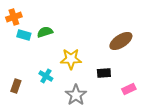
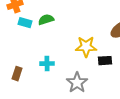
yellow star: (71, 59) -> (86, 47), moved
cyan cross: (46, 76) -> (47, 64), turned -32

